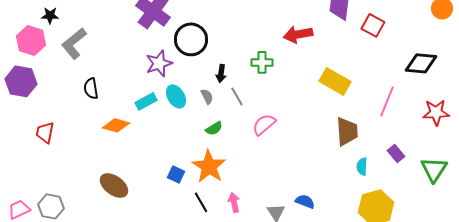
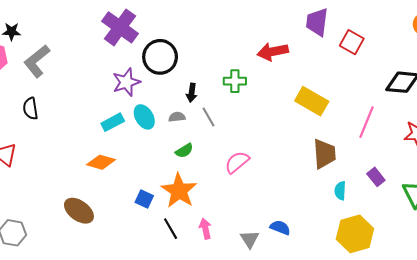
black semicircle: (91, 88) -> (30, 109), moved
gray semicircle: (207, 96) -> (177, 117), turned -70
pink semicircle: (264, 124) -> (237, 162), moved
orange diamond: (116, 125) -> (101, 162), moved

